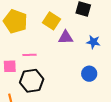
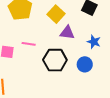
blue circle: (89, 74) -> (85, 64), moved
black hexagon: (32, 81) -> (55, 60), moved

